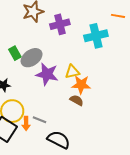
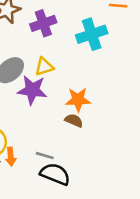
yellow triangle: (72, 72) -> (44, 67), moved
gray line: (40, 120) -> (45, 156), moved

